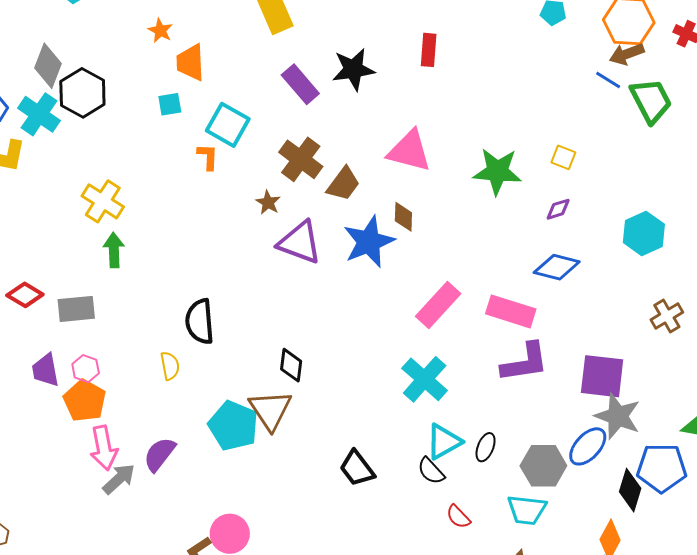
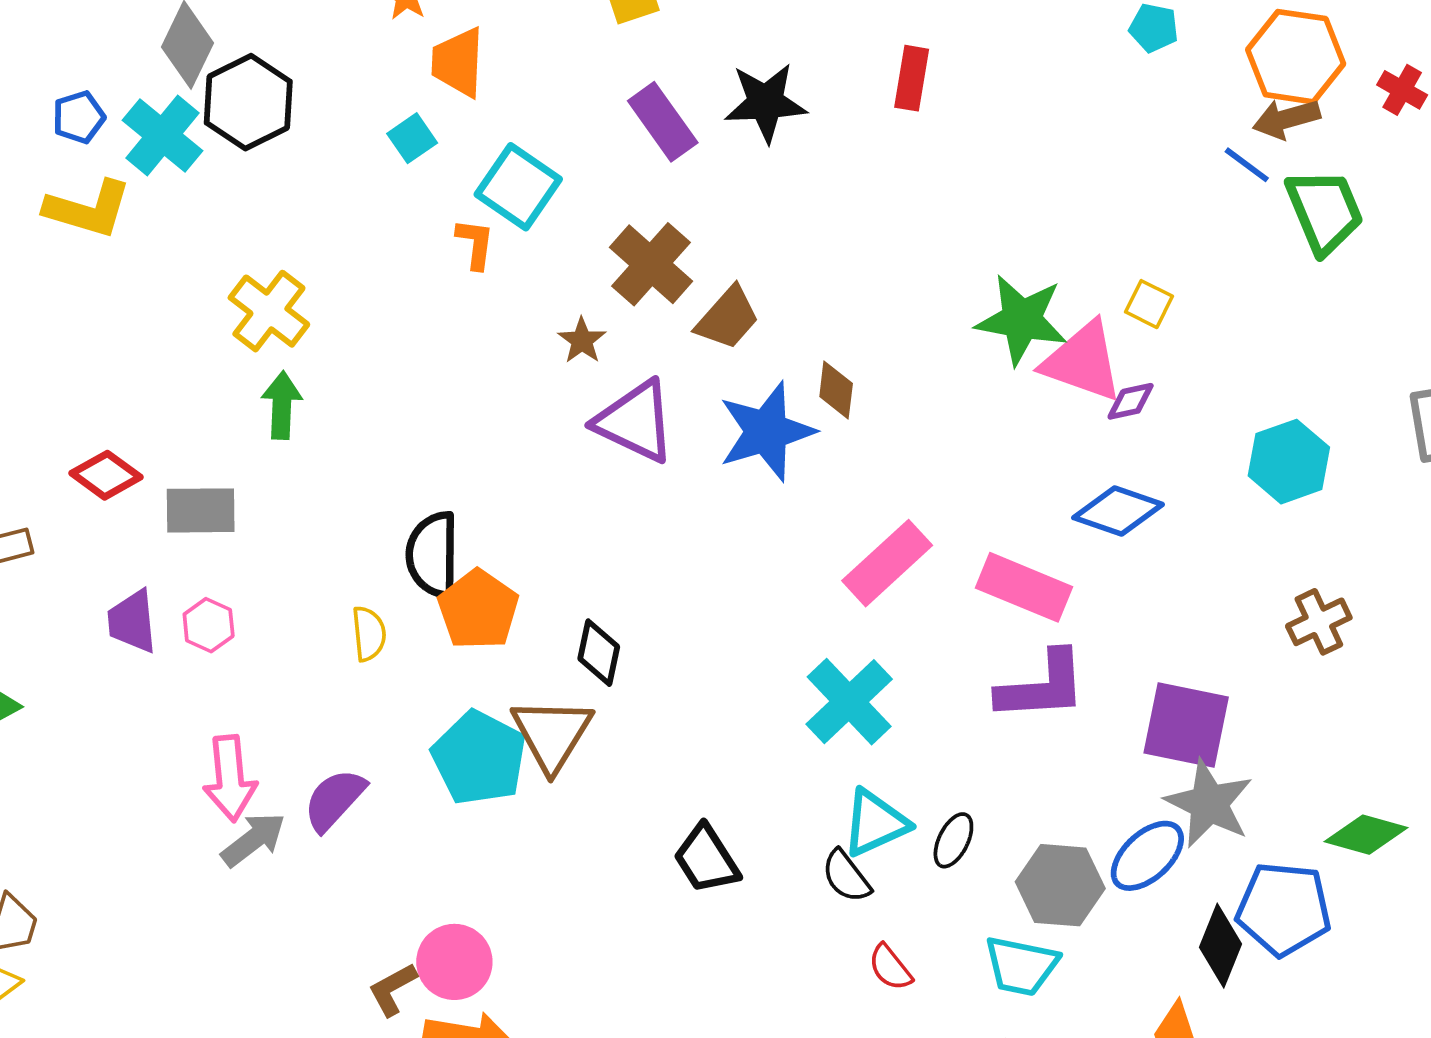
cyan square: (170, 104) -> (412, 138), turned -30
pink triangle: (409, 151) -> (1083, 361), moved
orange pentagon: (85, 401) -> (478, 610), moved

